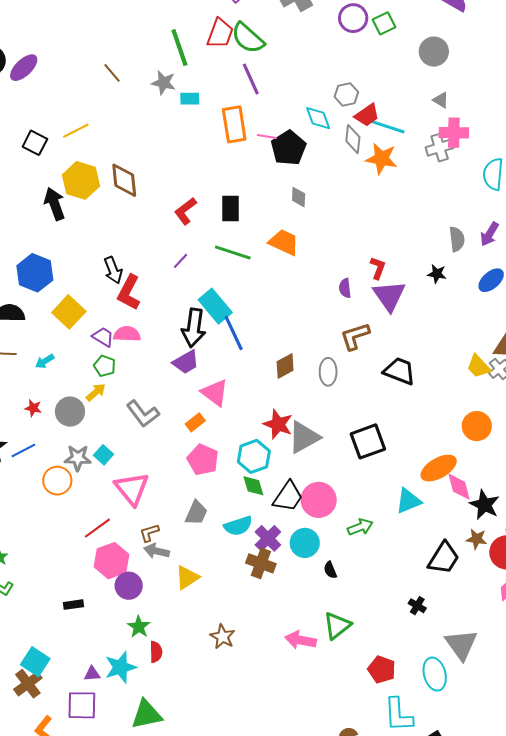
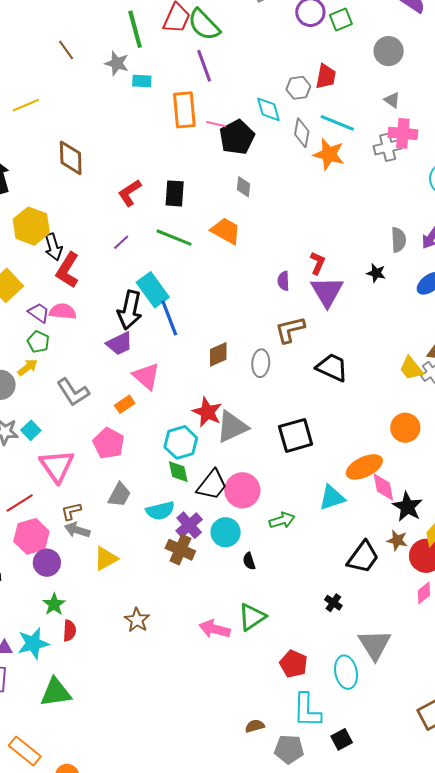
red trapezoid: (367, 115) -> (326, 76), moved, turned -48
yellow hexagon: (81, 180) -> (31, 226), moved
pink pentagon: (203, 460) -> (109, 443), moved

